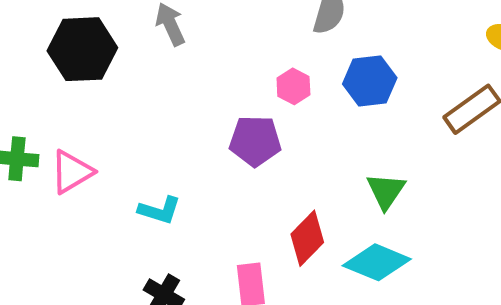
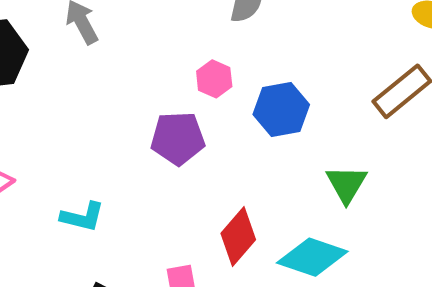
blue hexagon: (370, 81) -> (281, 110), moved
green triangle: (386, 191) -> (347, 184), moved

